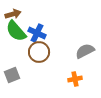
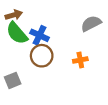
gray semicircle: (85, 51) -> (91, 23), moved
orange cross: (75, 79) -> (80, 60), moved

